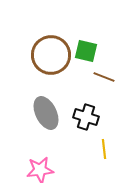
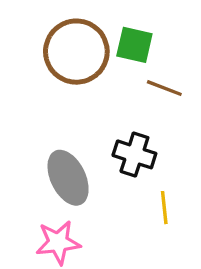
gray ellipse: (46, 113) -> (68, 178), moved

